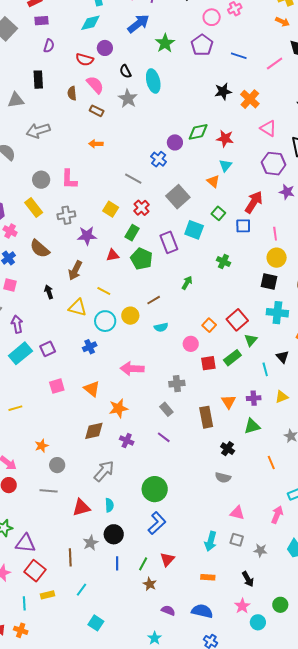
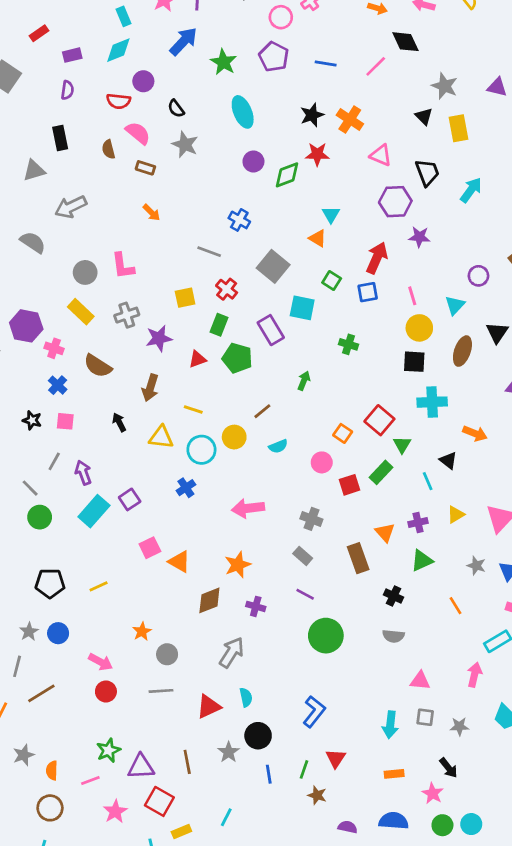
purple rectangle: (41, 21) -> (72, 55), moved
cyan ellipse: (153, 81) -> (243, 112), moved
red star: (225, 139) -> (317, 154), moved
purple circle: (175, 142) -> (253, 161), moved
orange arrow: (96, 144) -> (151, 212), turned -128
yellow square: (111, 209) -> (185, 298), turned -35
gray cross: (177, 384) -> (311, 519), turned 35
orange triangle: (92, 389) -> (179, 562), moved
green circle: (155, 489) -> (326, 636), moved
brown line: (70, 557) -> (187, 762), moved
green circle: (280, 605) -> (442, 825), moved
pink star: (242, 606) -> (433, 793), moved

